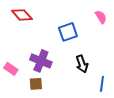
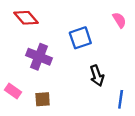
purple cross: (41, 61) -> (39, 57), moved
pink rectangle: (11, 69) -> (13, 91), moved

